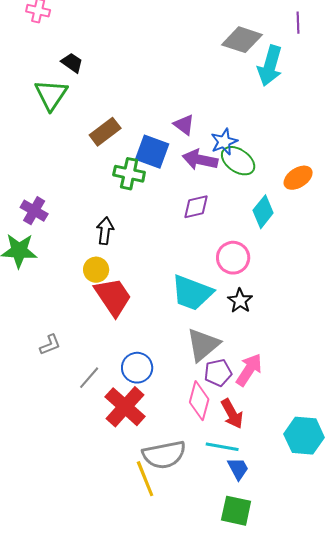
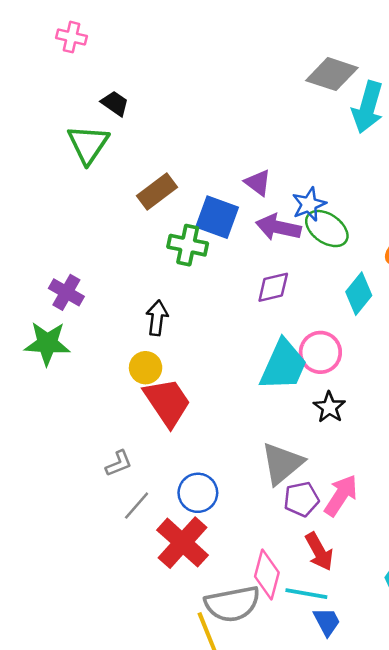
cyan trapezoid: (192, 293) -> (283, 365), moved, turned -87
gray L-shape: (50, 345) -> (119, 463), moved
pink diamond: (199, 401) -> (267, 575), moved

